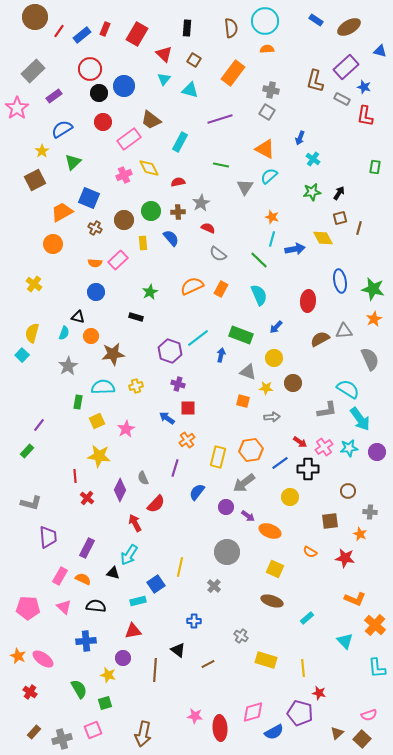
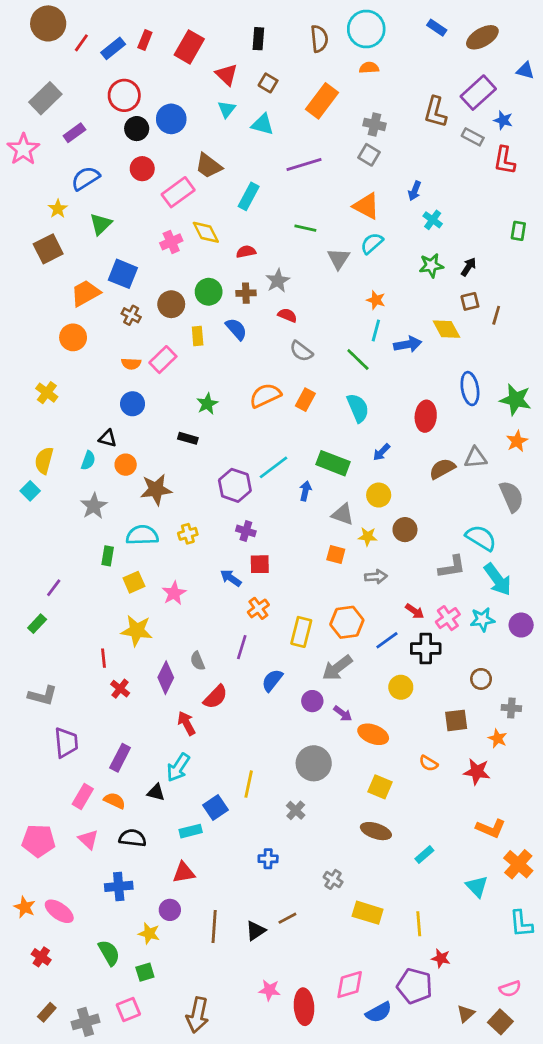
black triangle: (178, 650) -> (256, 931), moved, turned 49

